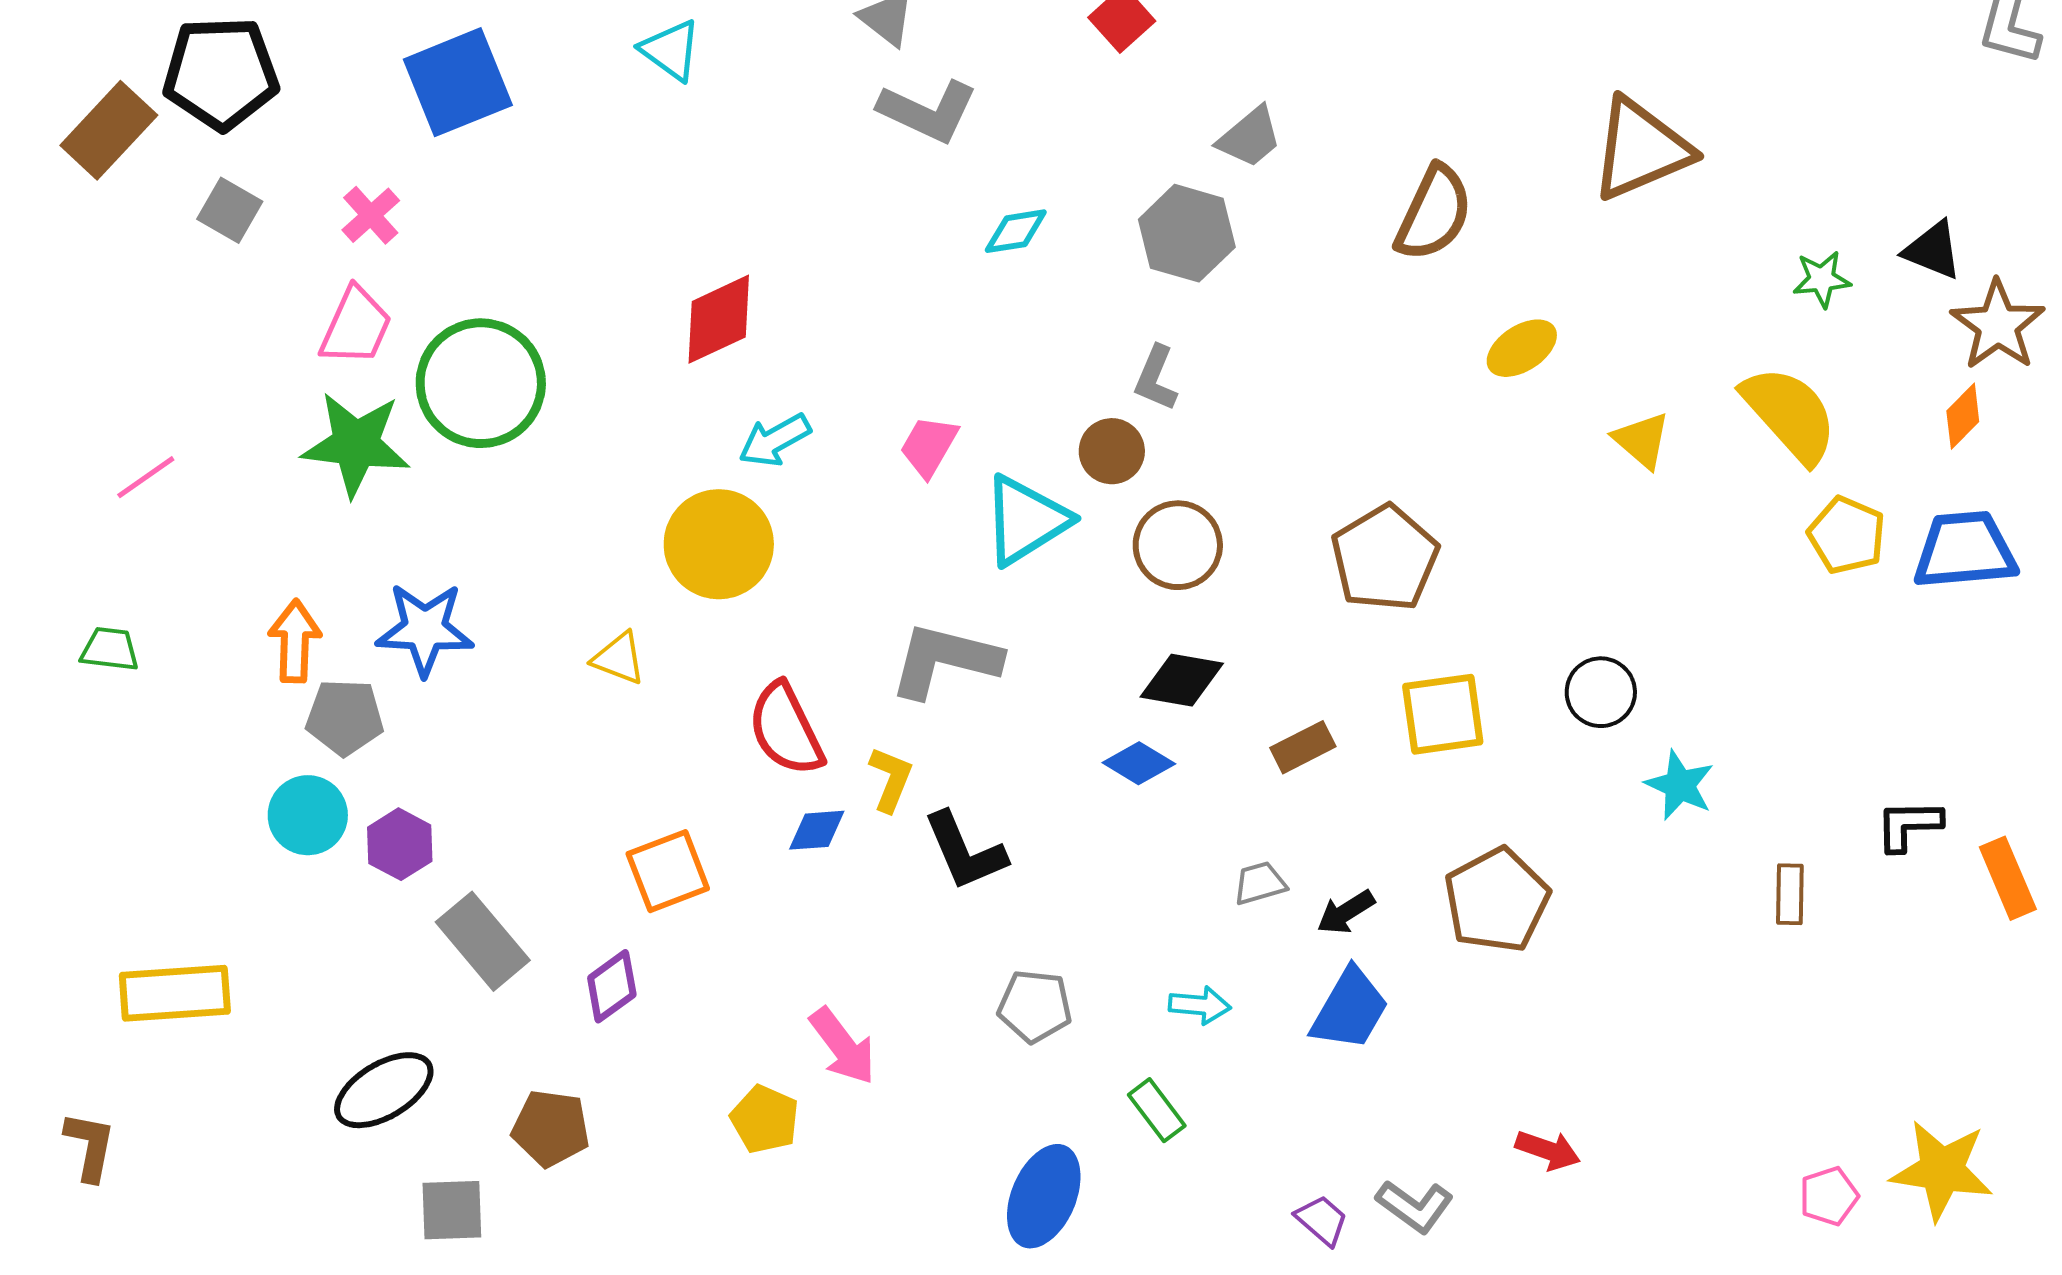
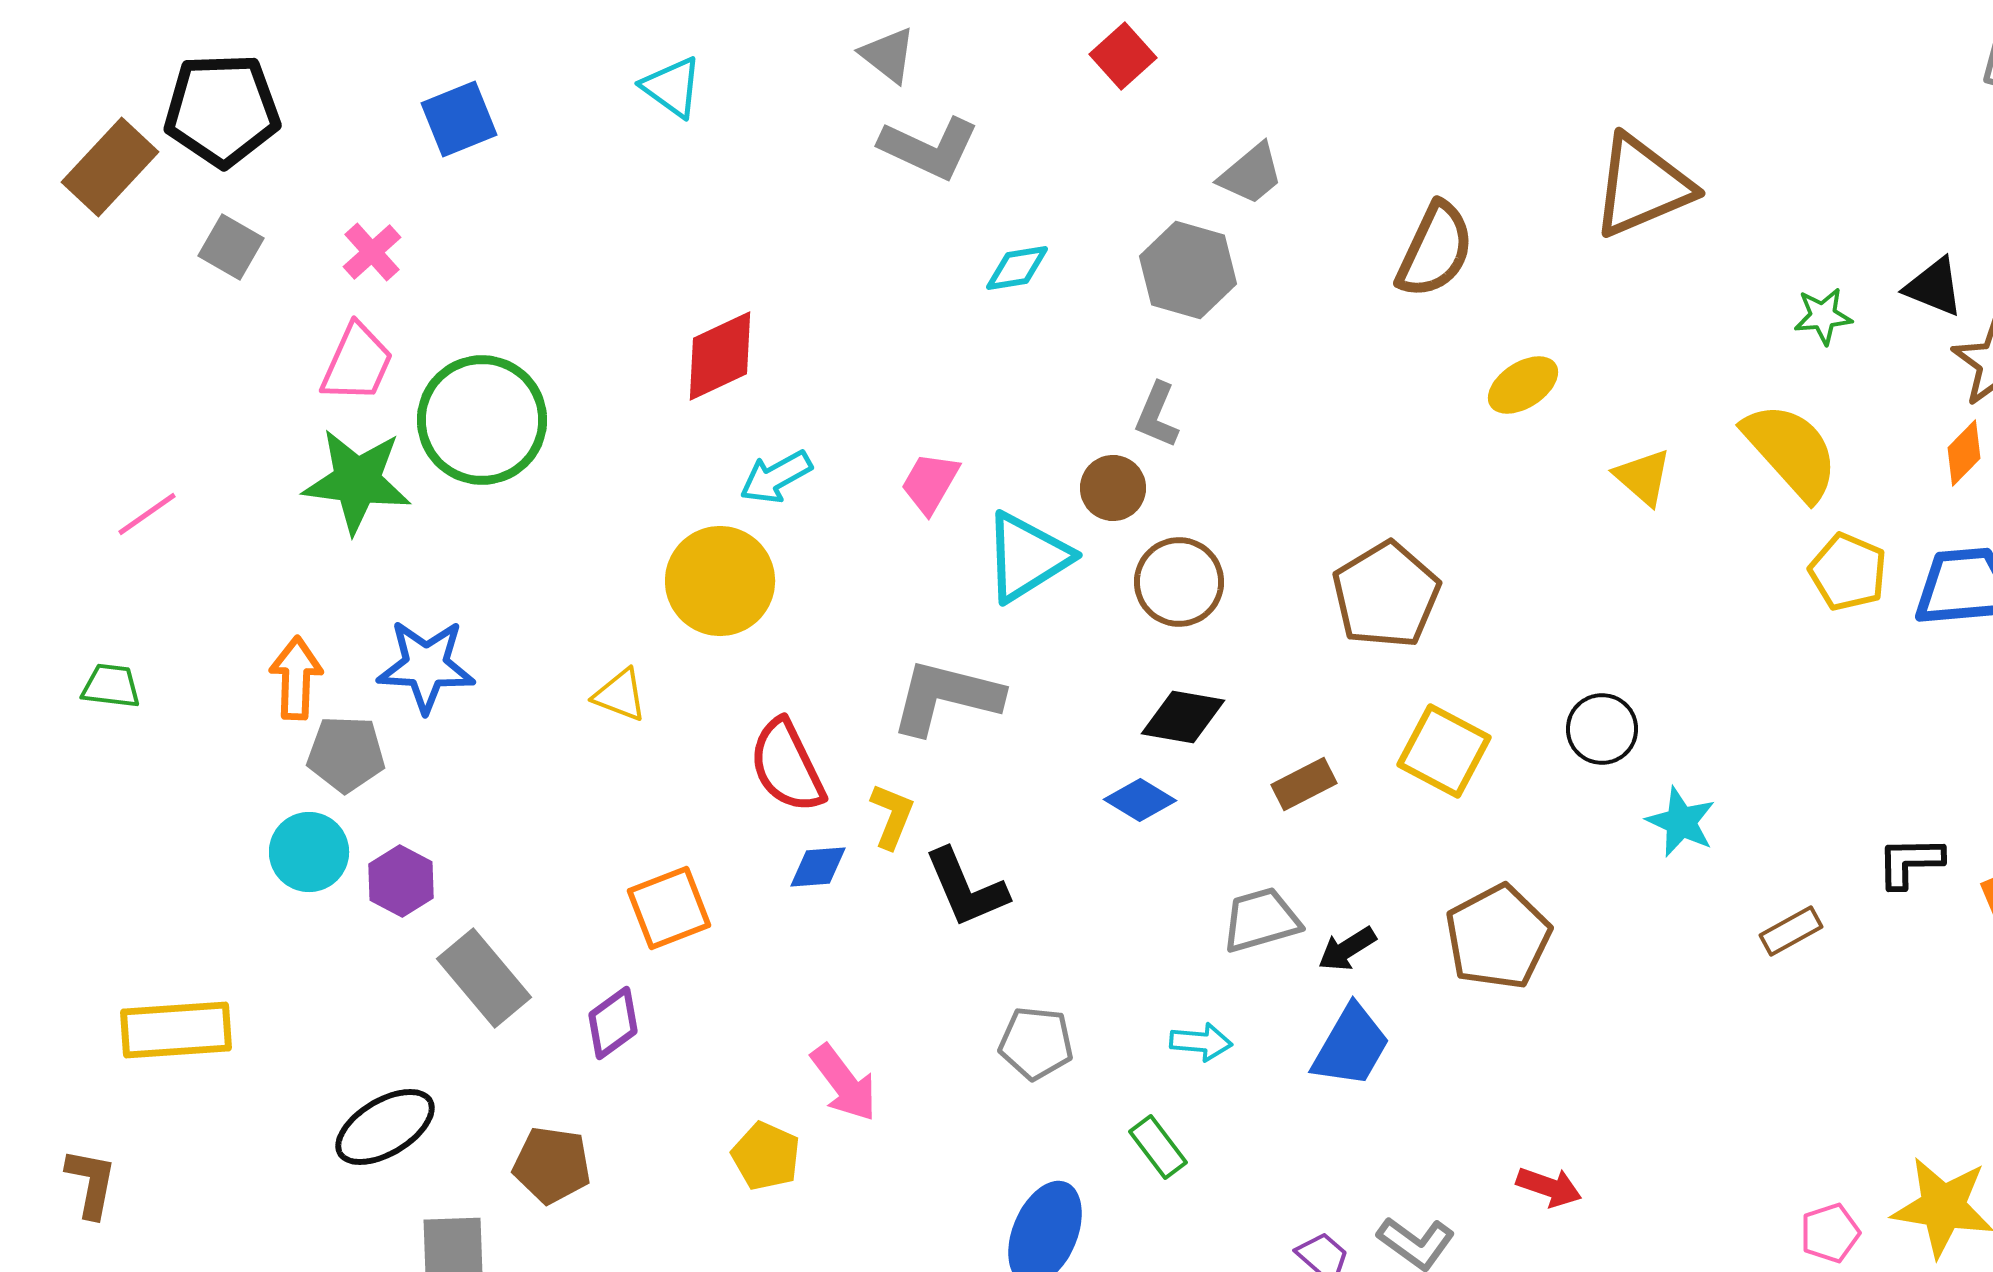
blue square: (458, 82) -> (459, 119), size x0.7
yellow square: (1443, 714) -> (1444, 751), turned 36
gray trapezoid: (1260, 883) -> (1261, 920), size x1.5
brown rectangle: (1790, 894) -> (1791, 931), turned 60

